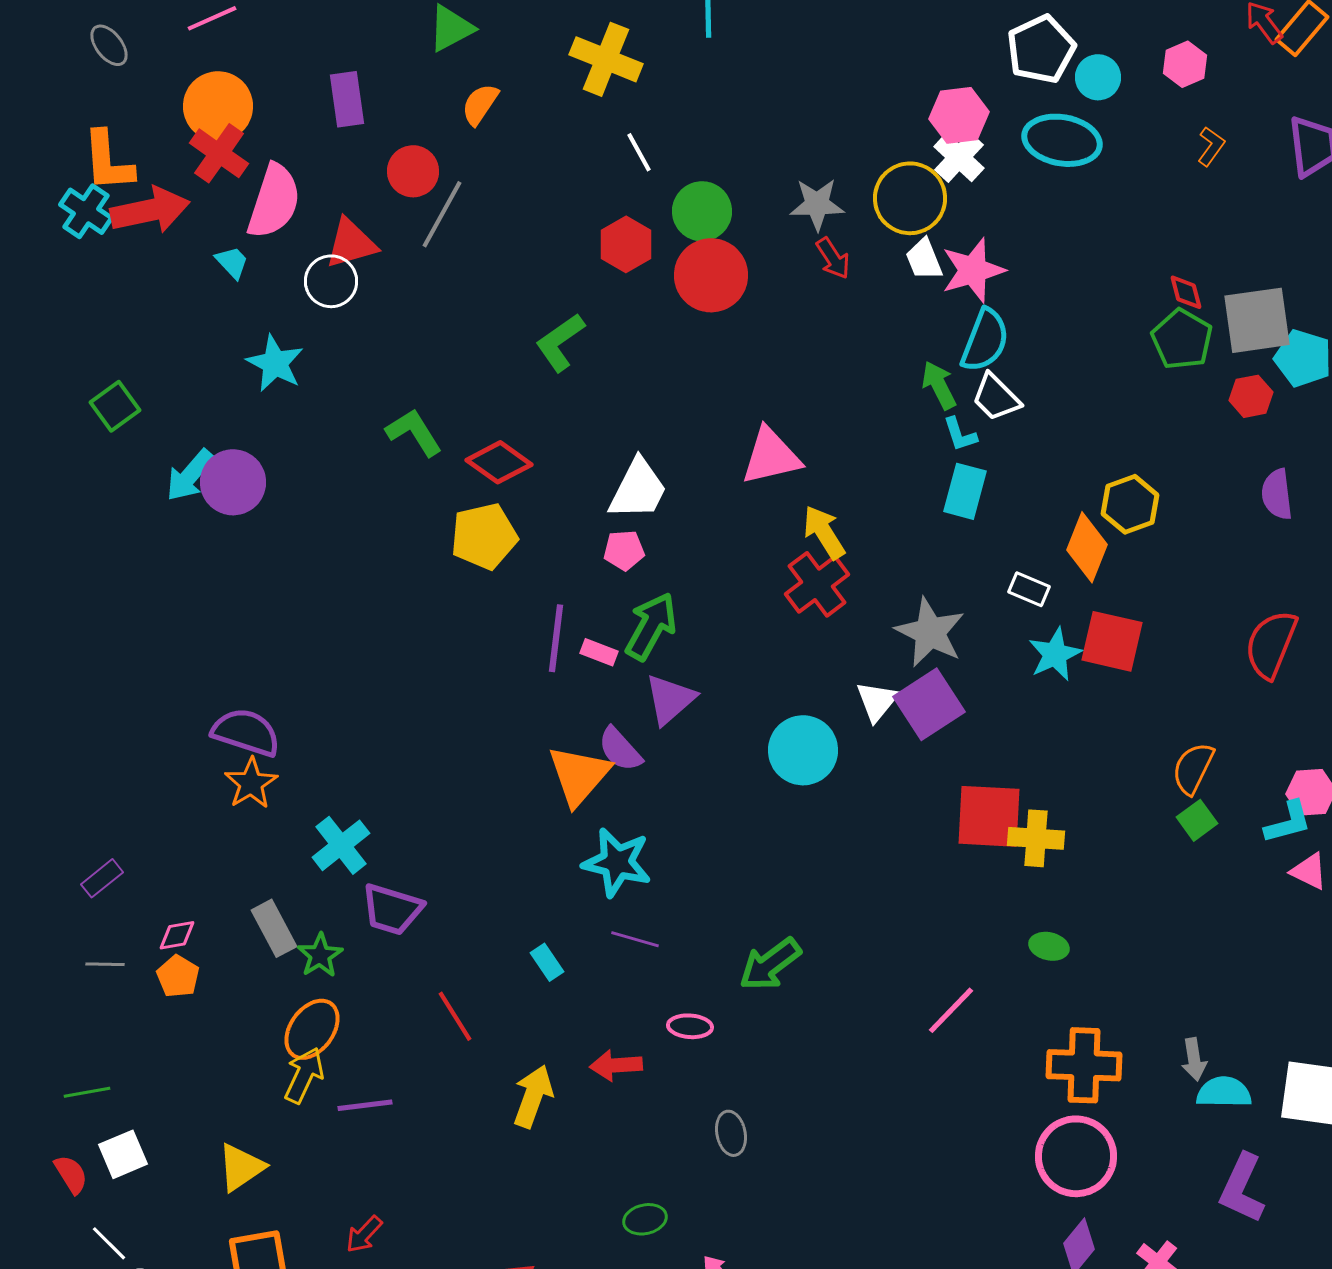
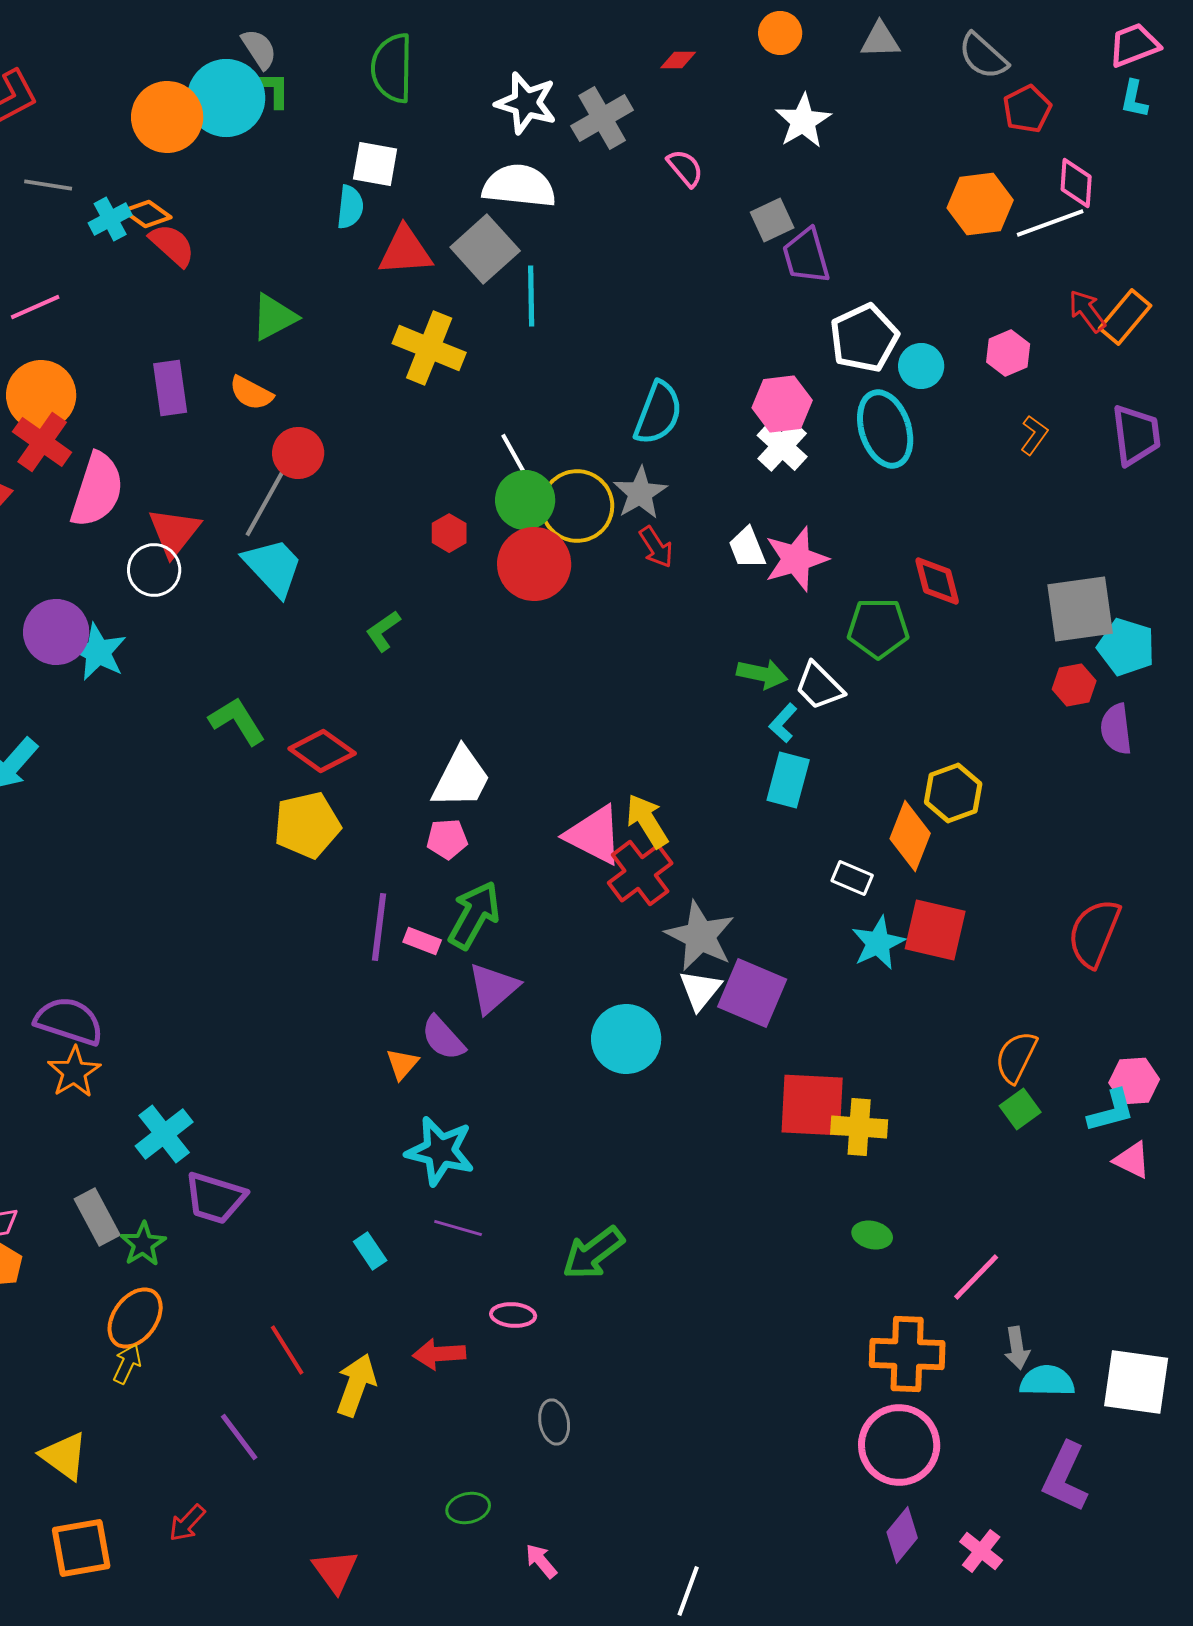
orange semicircle: (480, 104) -> (251, 393), moved, turned -96
cyan ellipse: (1062, 140) -> (885, 429), turned 62
white line: (639, 152) -> (513, 453), moved
red circle: (413, 171) -> (298, 453), moved
yellow circle: (910, 198) -> (577, 506), moved
gray star: (817, 204) -> (640, 493), turned -30
red triangle: (351, 243) -> (174, 532), turned -36
red hexagon: (626, 244) -> (449, 533), size x0.7
cyan trapezoid: (232, 262) -> (273, 567), moved, size x1.8
red diamond: (1186, 292) -> (937, 581), moved, size x1.4
green pentagon: (1182, 339) -> (878, 628), moved, turned -30
cyan semicircle: (985, 340) -> (658, 413), moved
green L-shape: (560, 342) -> (383, 631), size x0.7
green arrow: (939, 385) -> (762, 674), turned 129
cyan L-shape: (960, 434) -> (783, 723), turned 60
pink triangle: (771, 456) -> (594, 835), moved, turned 40
purple circle: (233, 482) -> (56, 632), moved
purple semicircle: (1277, 494) -> (1116, 729), moved
gray star: (930, 632) -> (700, 936), moved
purple square: (929, 704) -> (752, 993), turned -34
orange triangle: (579, 775) -> (402, 1064), size x0.5
pink line: (951, 1010) -> (976, 1277), moved
red line: (455, 1016) -> (287, 1350), moved
yellow arrow: (304, 1075) -> (127, 1364), size x0.7
purple line: (365, 1105) -> (239, 1437), moved, turned 60
yellow triangle: (241, 1167) -> (64, 1456), turned -50

